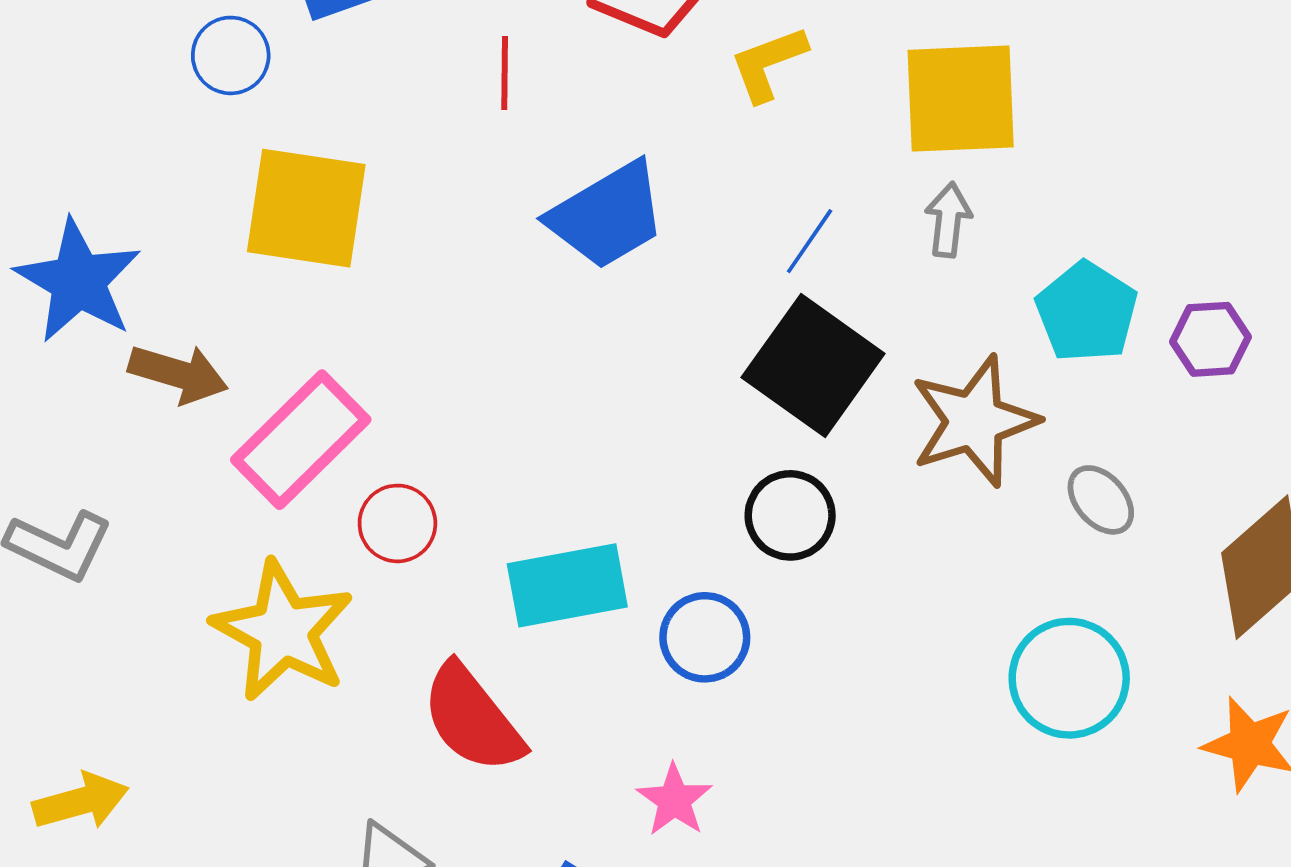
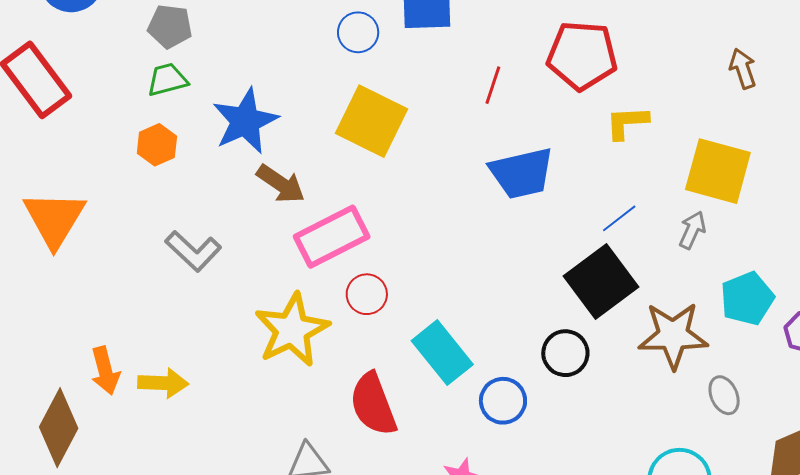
cyan rectangle: (567, 585) -> (442, 353), turned 44

